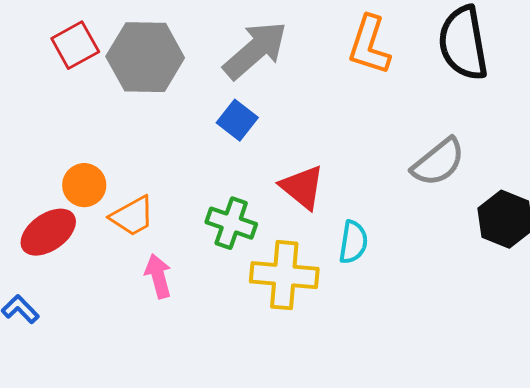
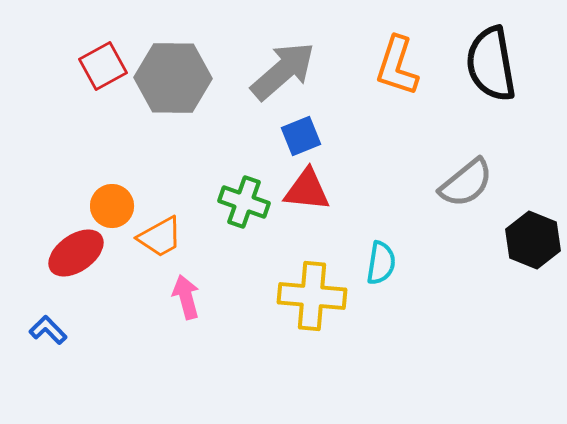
blue square: (237, 120) -> (301, 136), moved, turned 30
red triangle: (302, 187) -> (307, 190), moved, turned -33
green cross: (231, 223) -> (244, 202), moved

